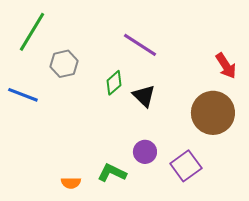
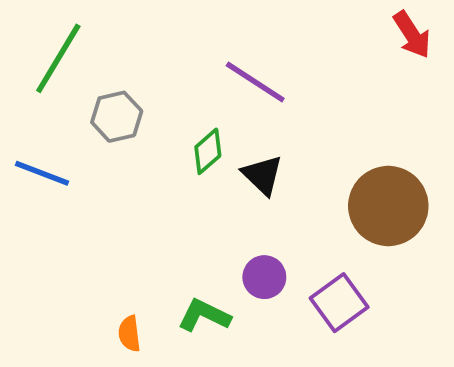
red arrow: (226, 66) -> (412, 35), moved
orange semicircle: (71, 183) -> (129, 334), turned 84

